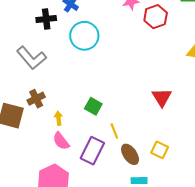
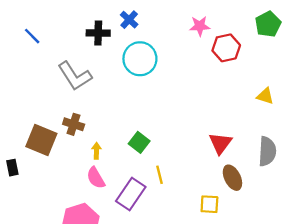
brown cross: (36, 99) -> (74, 124), turned 36
yellow square: (160, 150) -> (209, 204), turned -30
brown ellipse: (130, 154) -> (232, 178), moved

